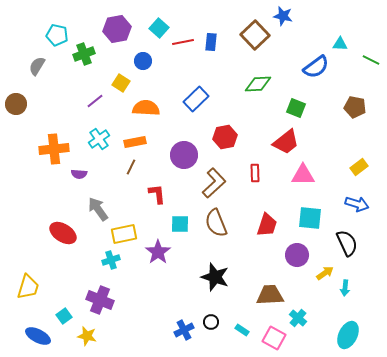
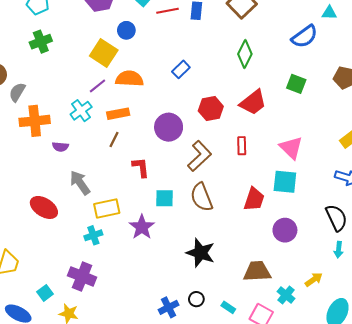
green cross: (84, 54) -> (41, 42), moved
gray semicircle: (37, 66) -> (17, 92), moved
yellow square: (121, 83) -> (104, 53), size x1.5
green diamond: (258, 84) -> (245, 54), turned -60
blue rectangle: (196, 99) -> (181, 69), size x0.7
purple line: (95, 101) -> (97, 86), moved
green square: (296, 108) -> (296, 84), moved
red trapezoid: (286, 142) -> (253, 102), moved
pink triangle: (303, 175) -> (291, 148), turned 45
cyan square: (310, 218) -> (285, 182), moved
yellow arrow: (325, 273) -> (314, 280), moved
cyan arrow: (345, 288) -> (339, 250), moved

